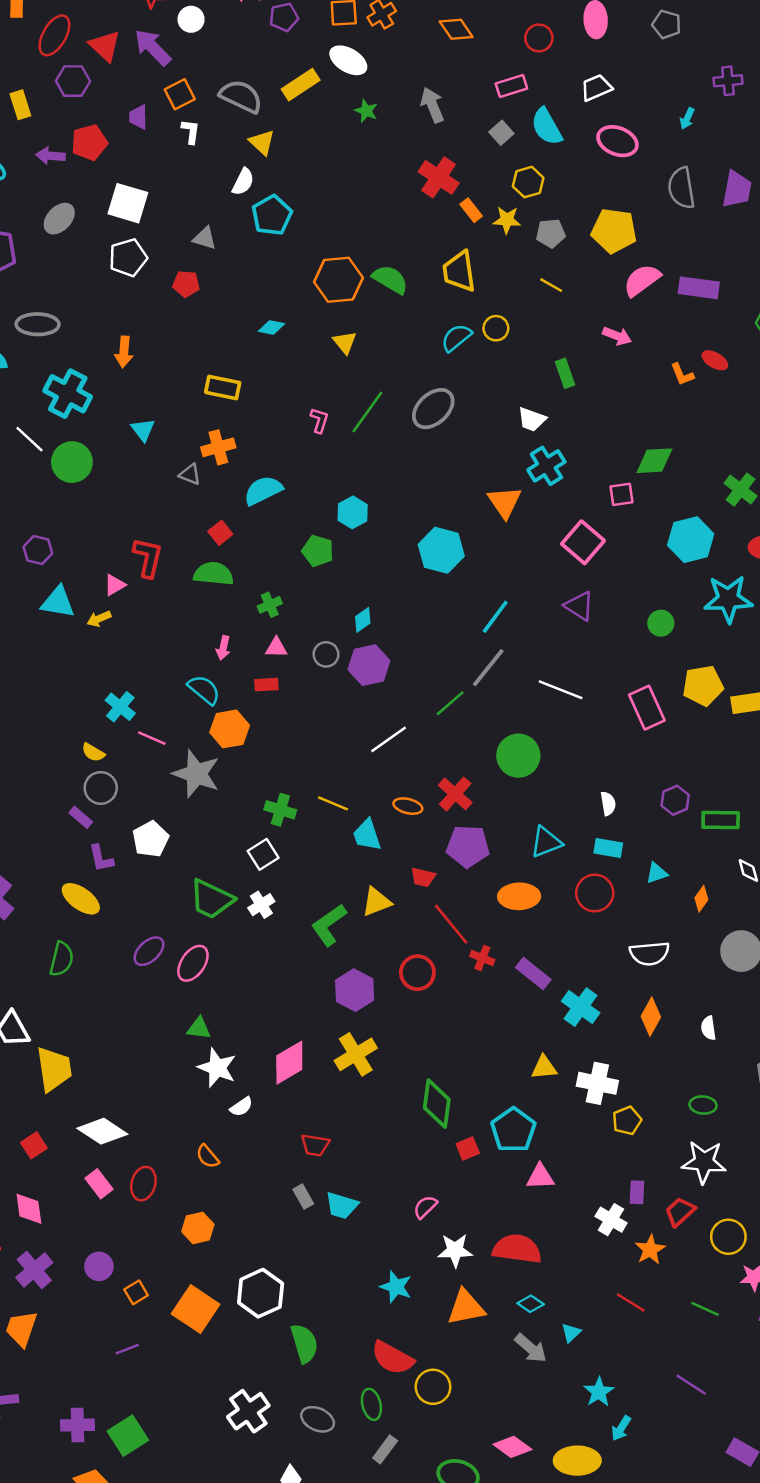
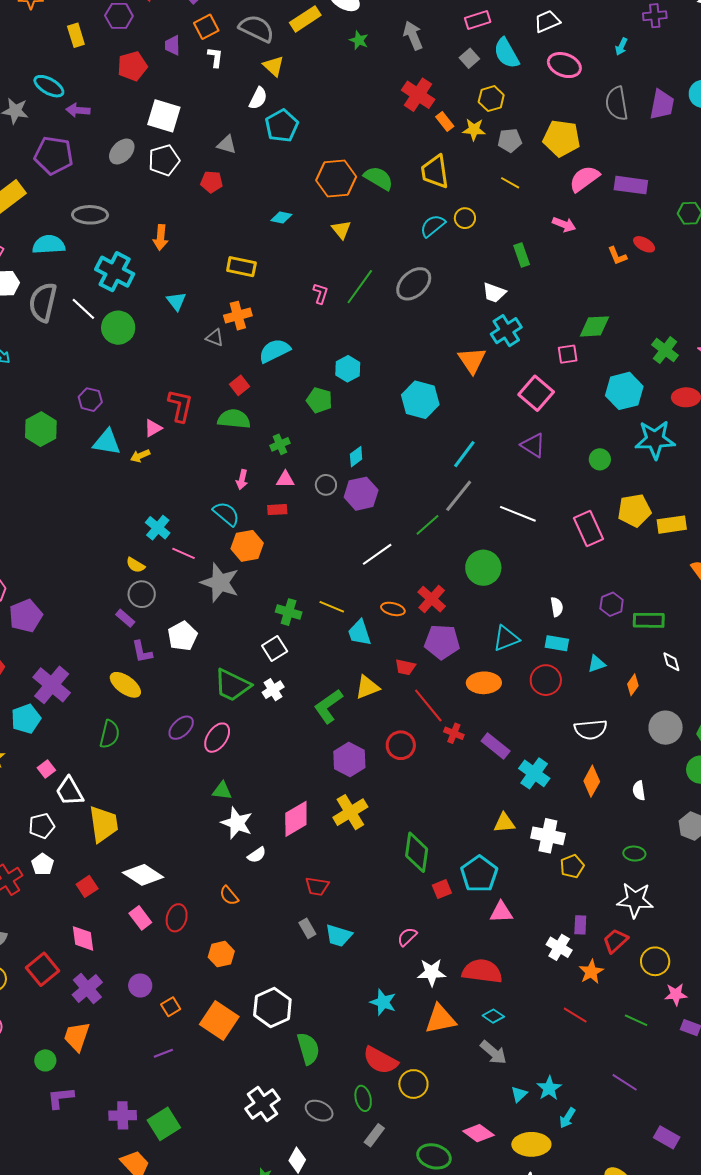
purple arrow: (50, 156) -> (78, 110), moved
gray ellipse: (59, 219) -> (122, 152), moved
cyan triangle: (571, 1333) -> (519, 1094), moved

